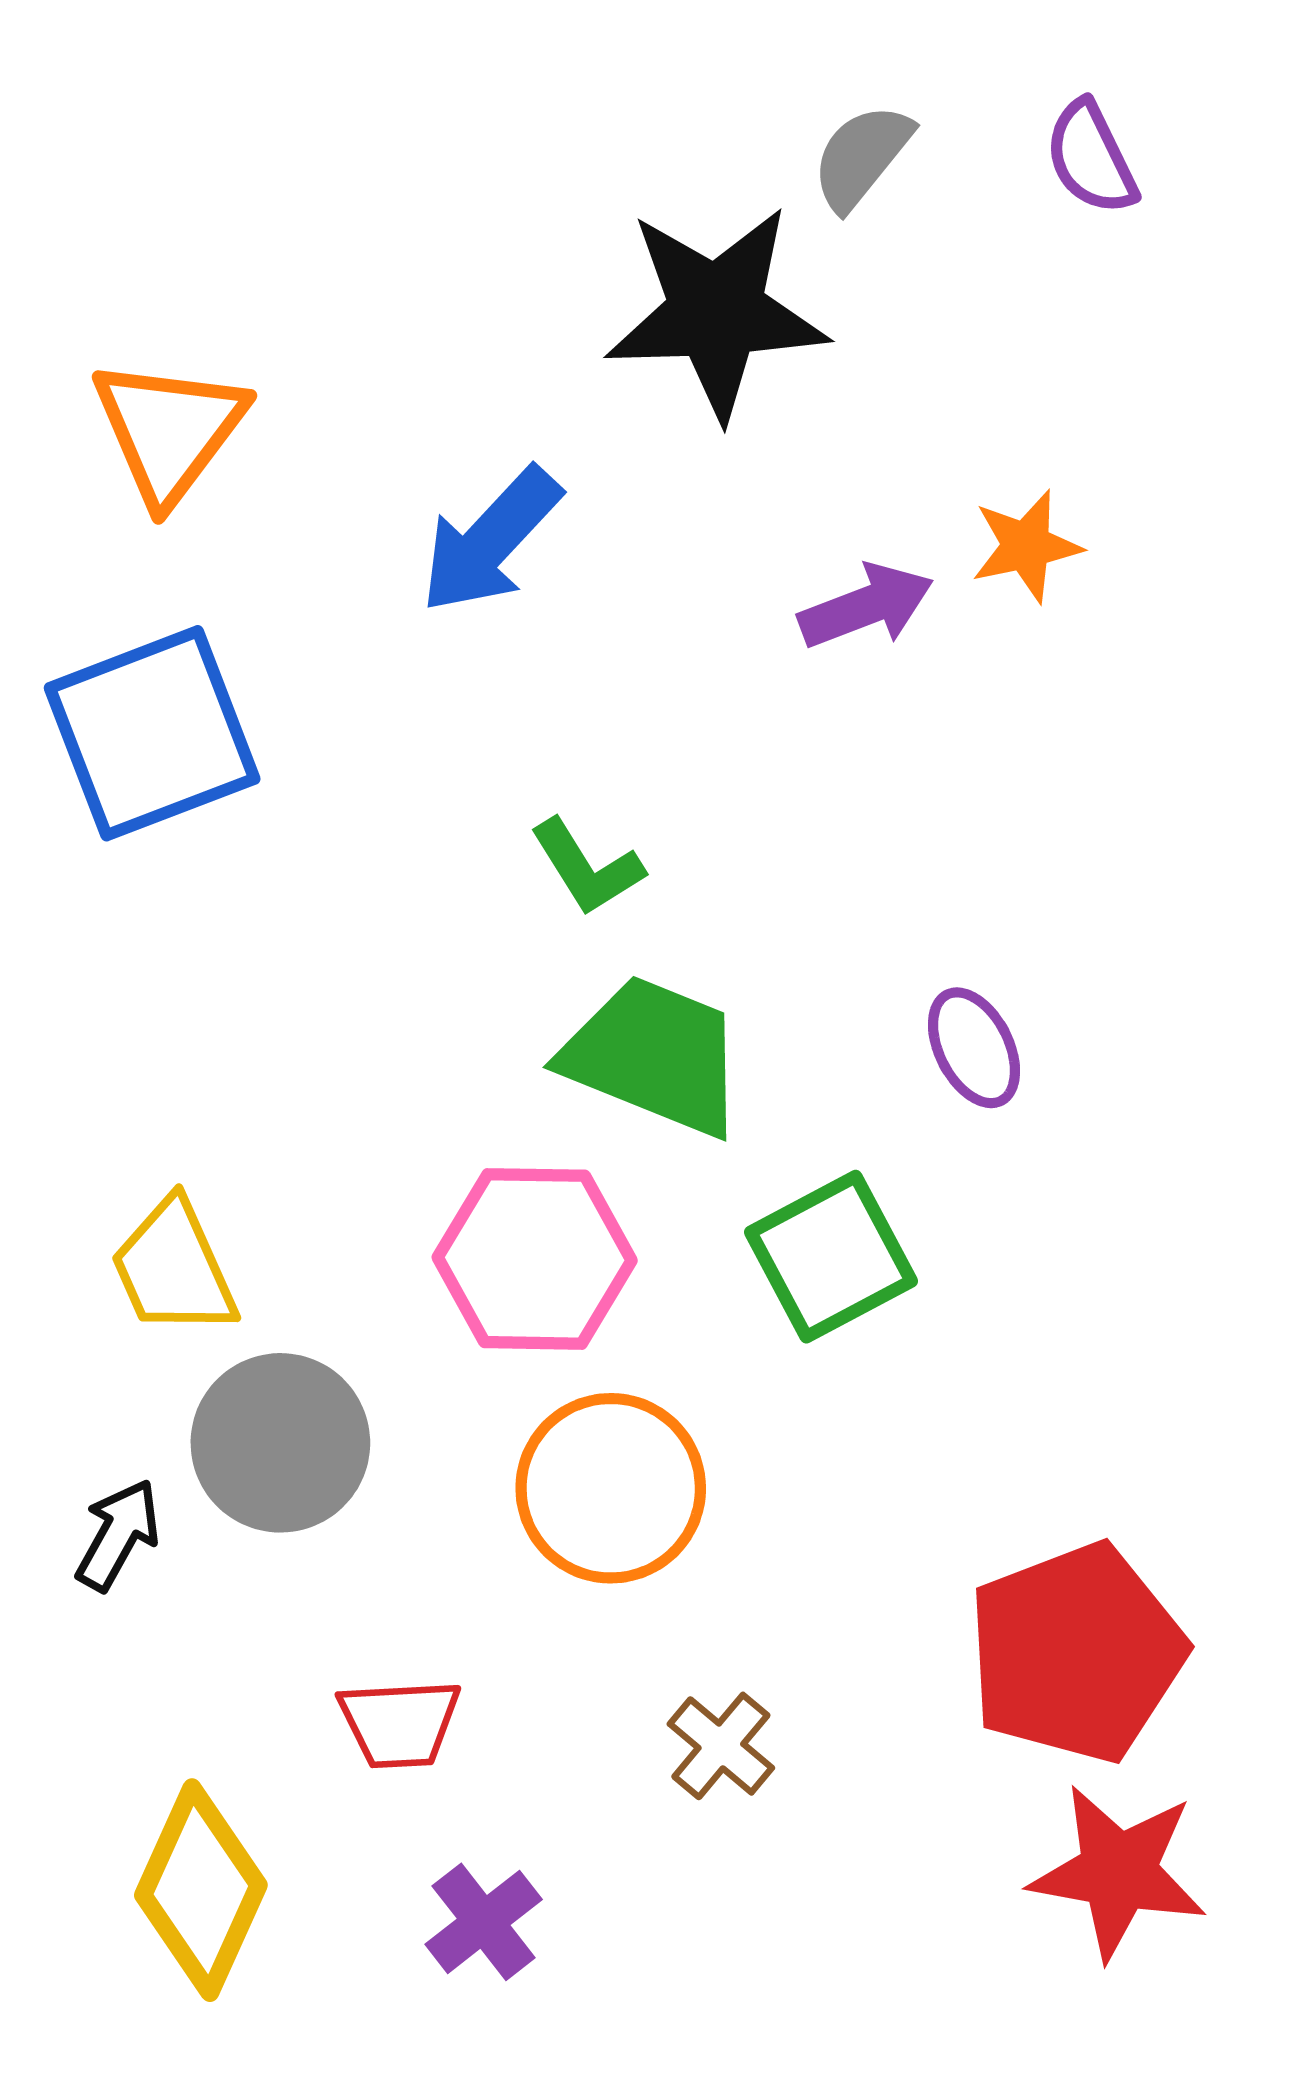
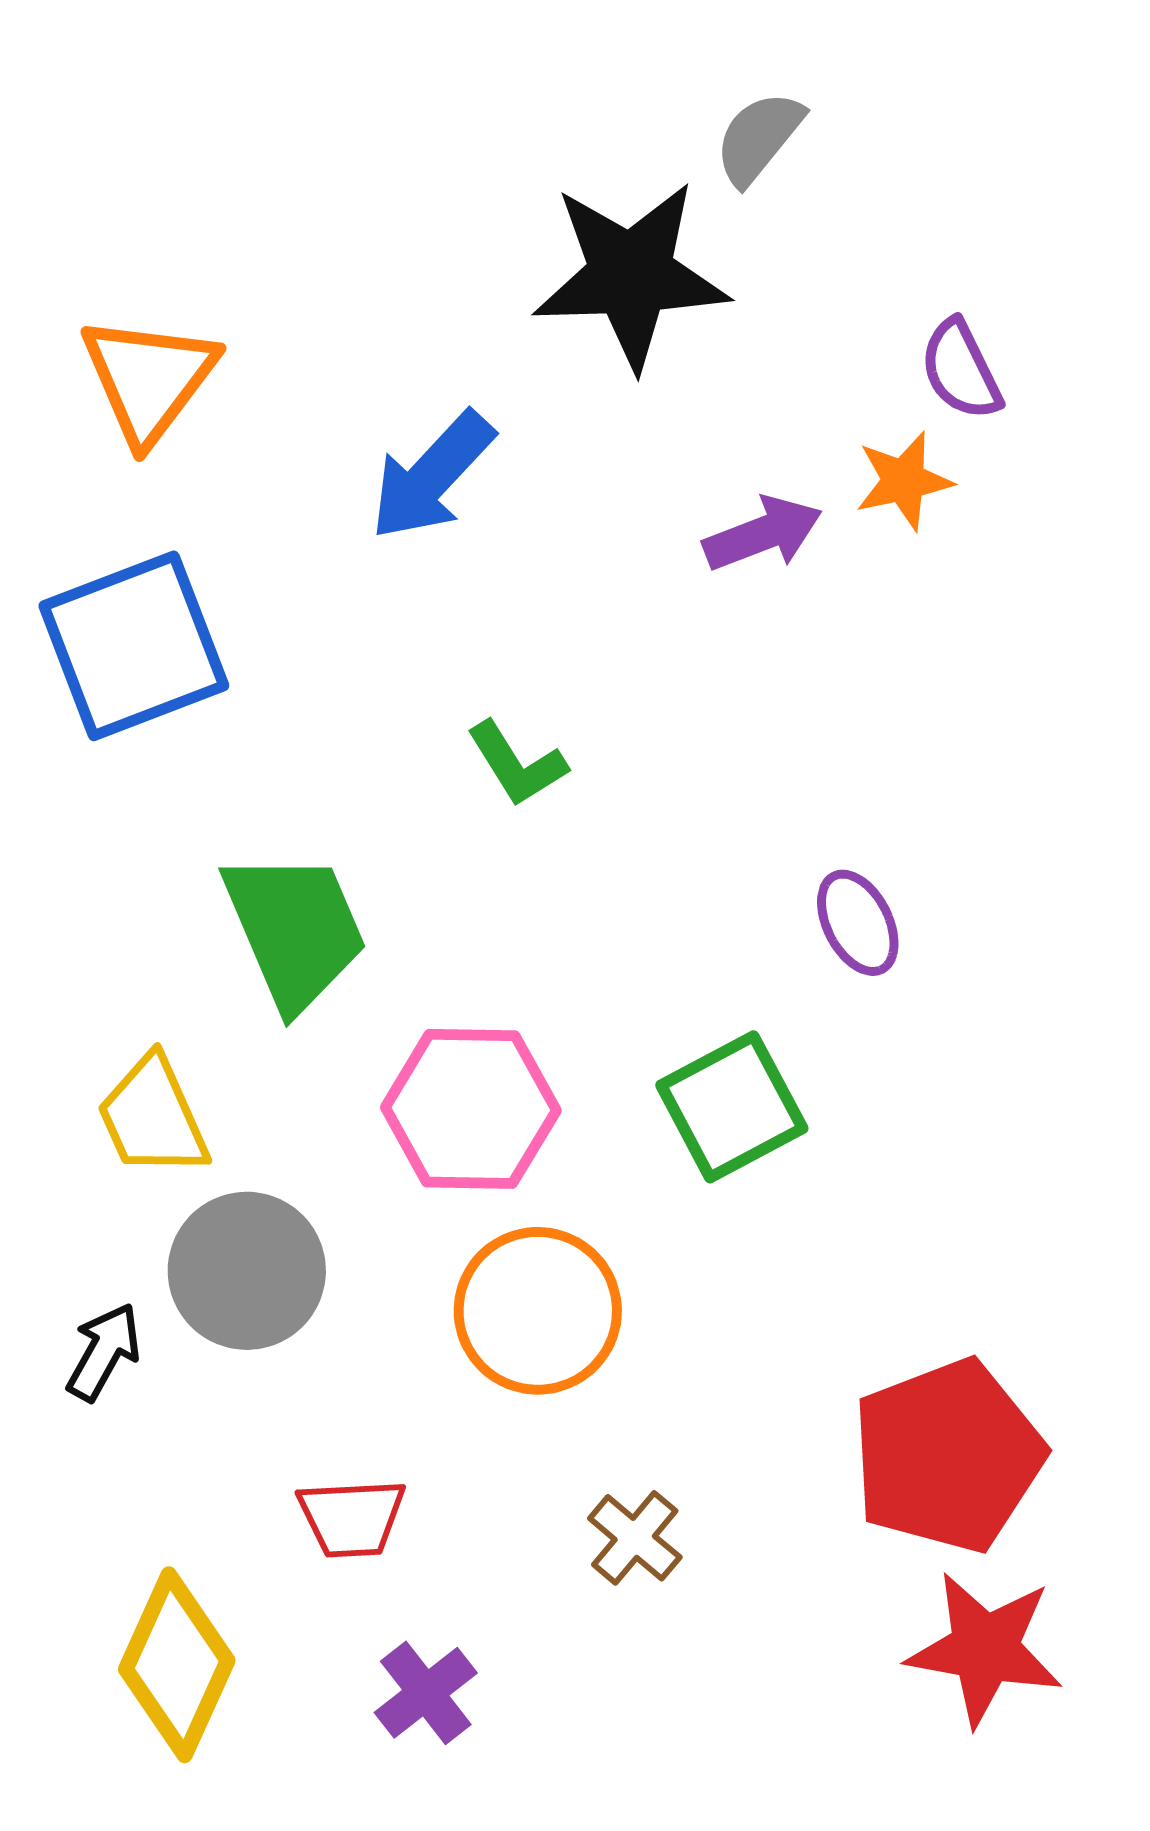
purple semicircle: (1091, 158) -> (961, 370), moved
green trapezoid: (654, 1056) -> (295, 930), moved, turned 45

